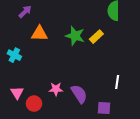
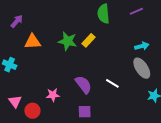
white line: (117, 82) -> (112, 83), turned -64
purple semicircle: (79, 94) -> (83, 85), moved
purple square: (104, 108) -> (85, 112), moved

